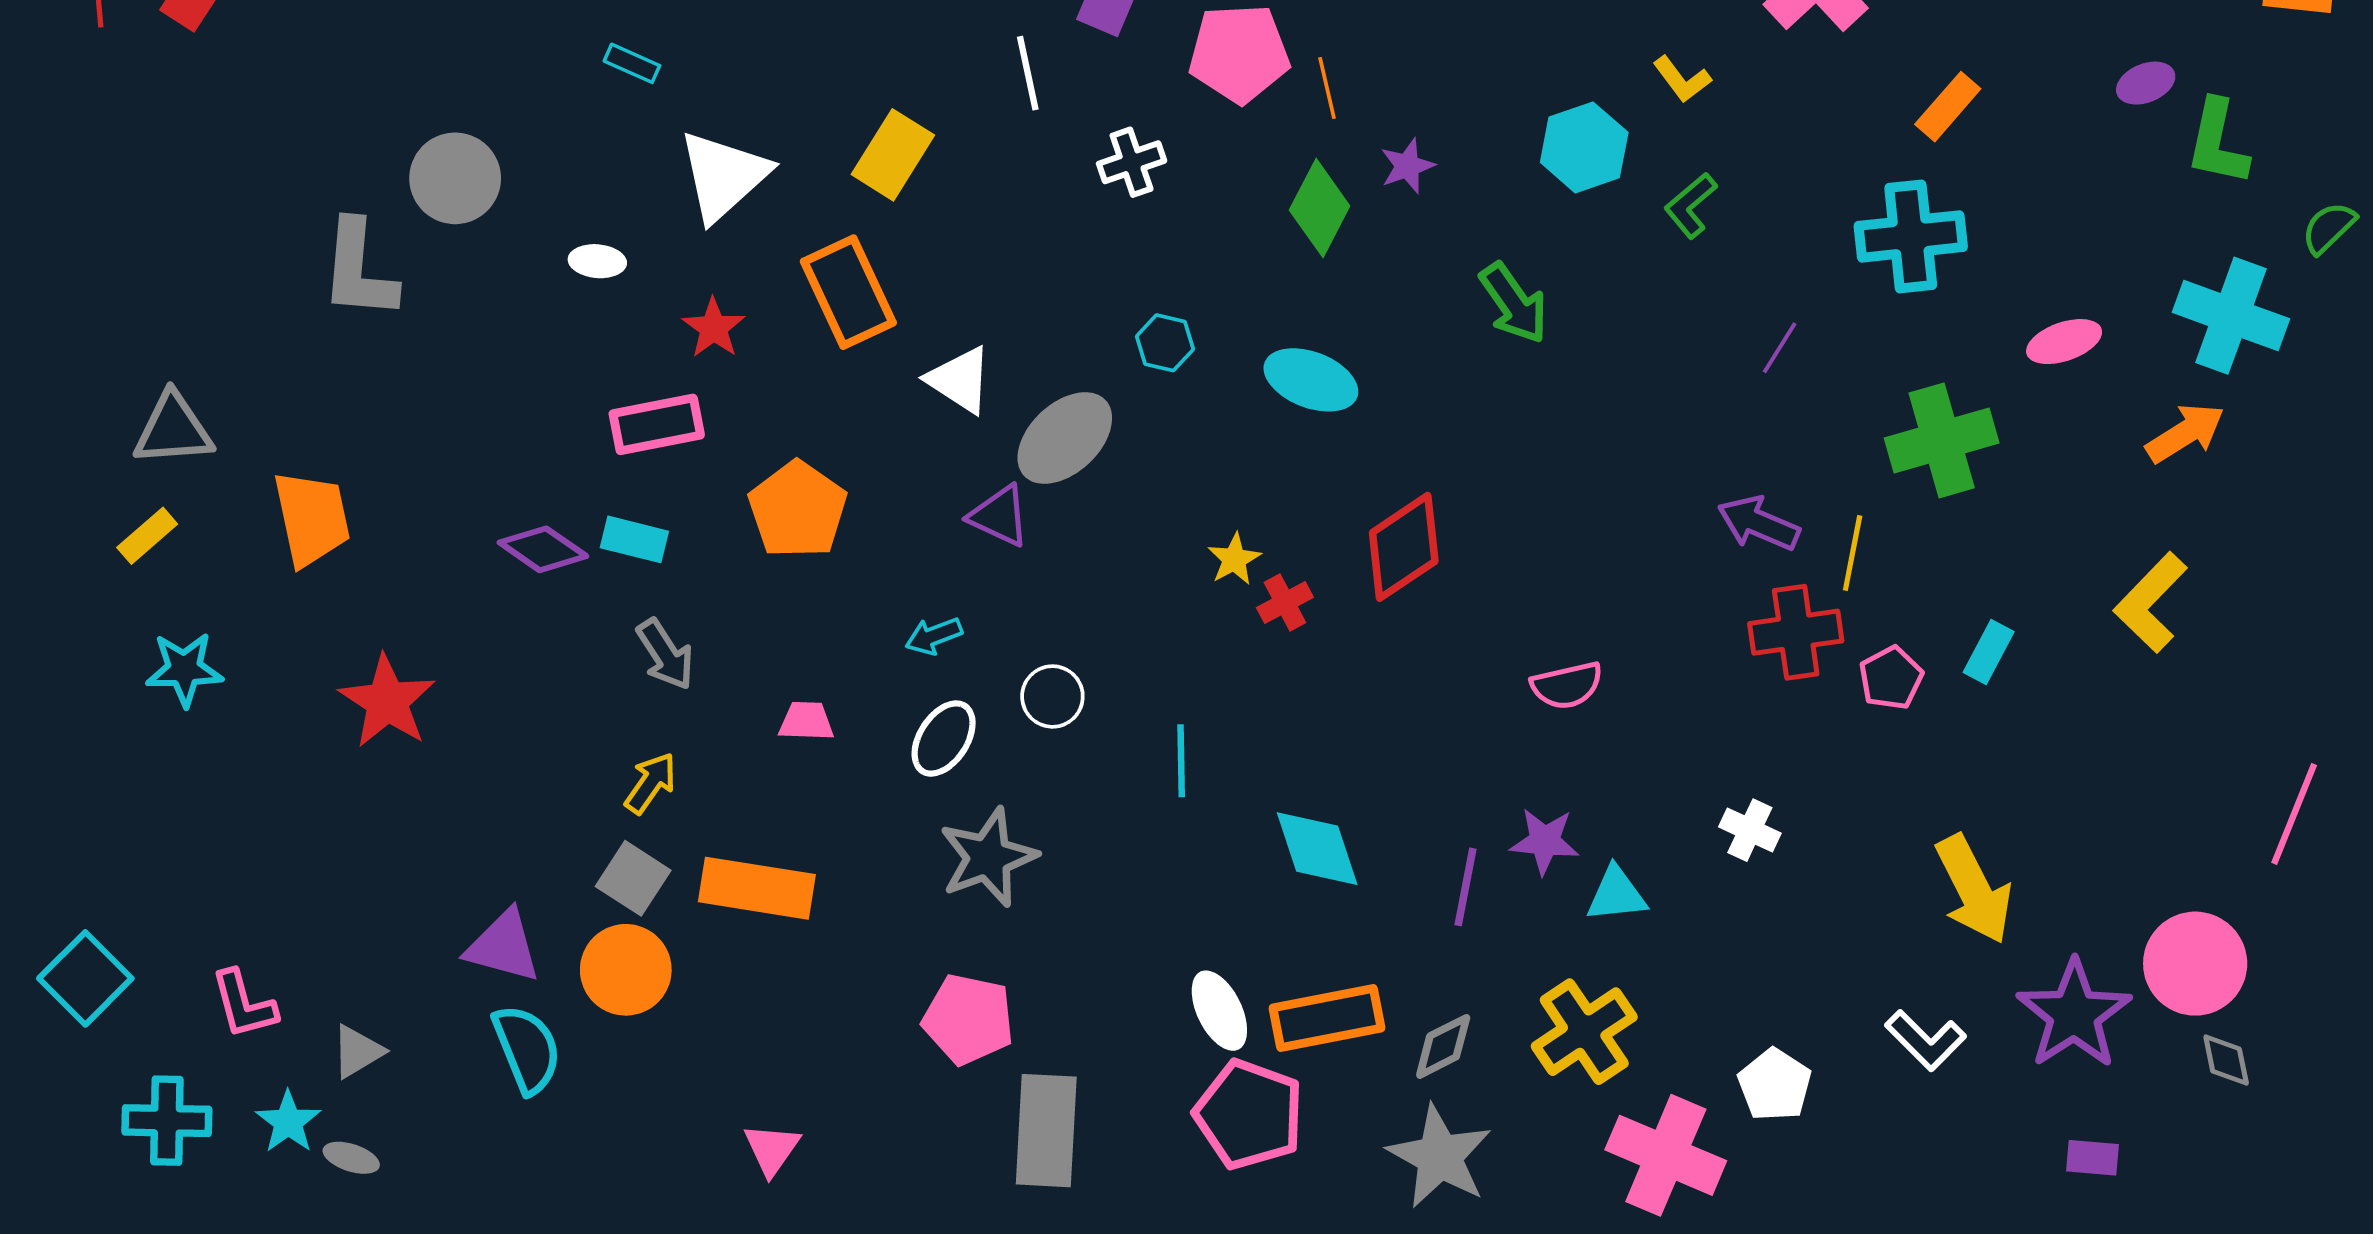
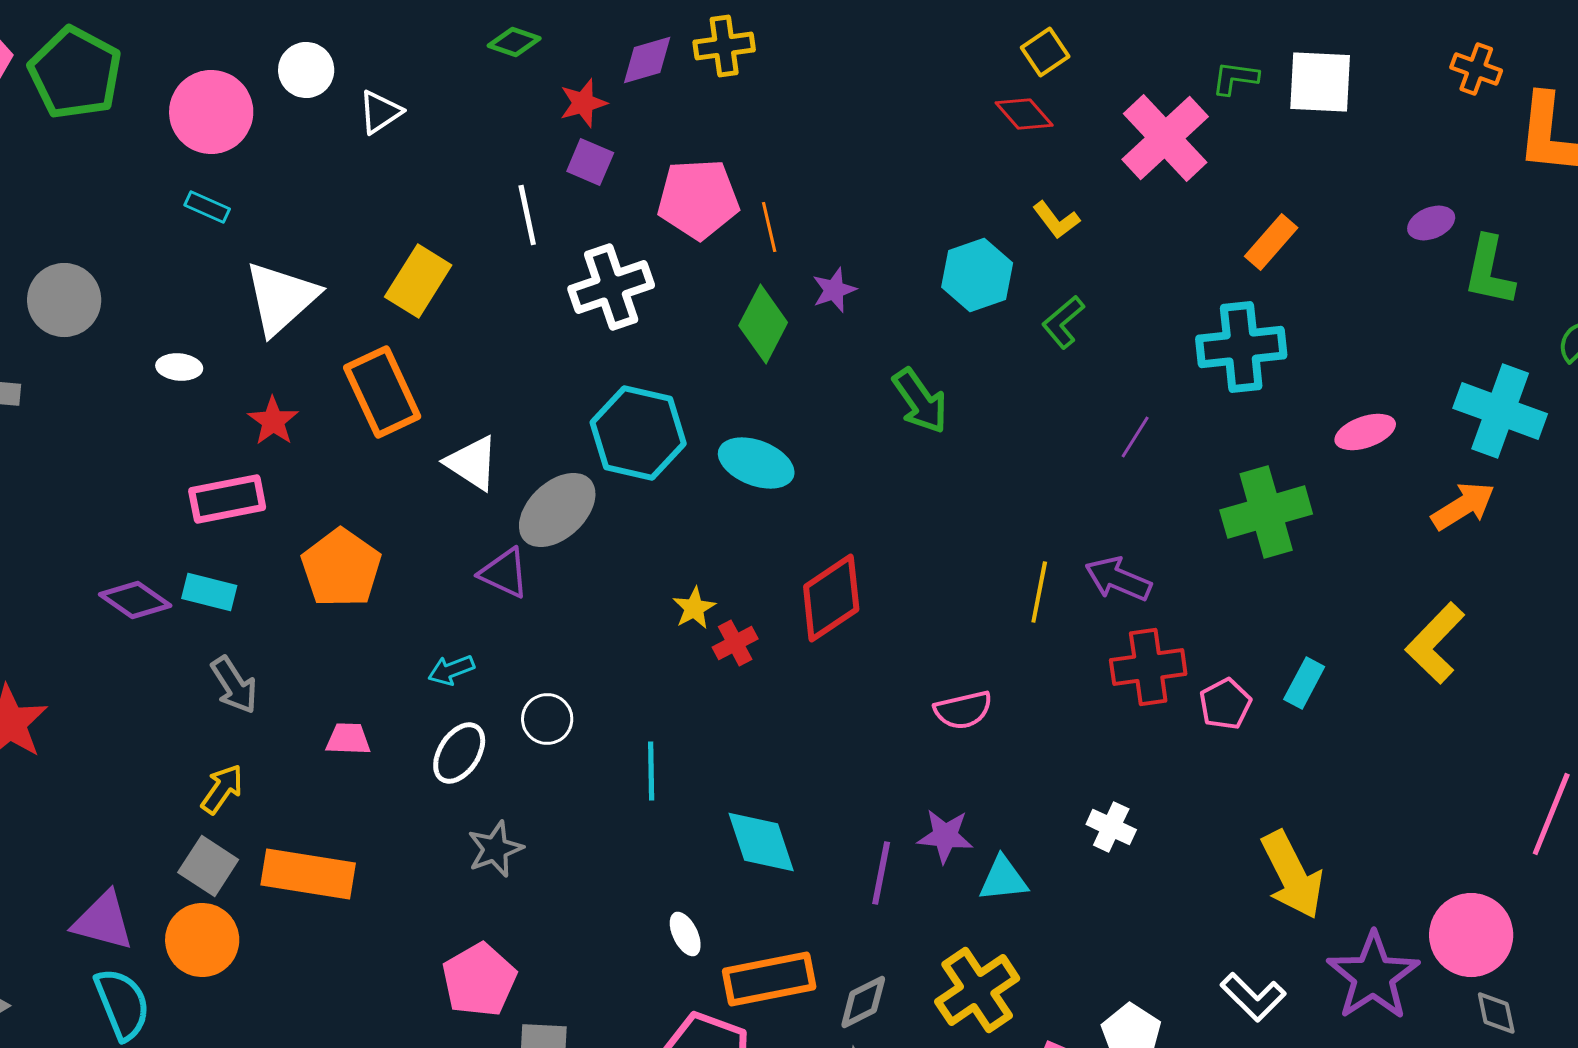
white cross: (1132, 162) -> (611, 287), size x1.5
cyan hexagon: (1165, 343) -> (638, 433), size x2.0
yellow line: (1853, 553) -> (1039, 592), moved
gray star: (988, 857) -> (495, 849), size x0.7
white ellipse: (1219, 1011) -> (685, 934), moved, size x0.7
pink pentagon: (968, 1019) -> (479, 980), turned 30

